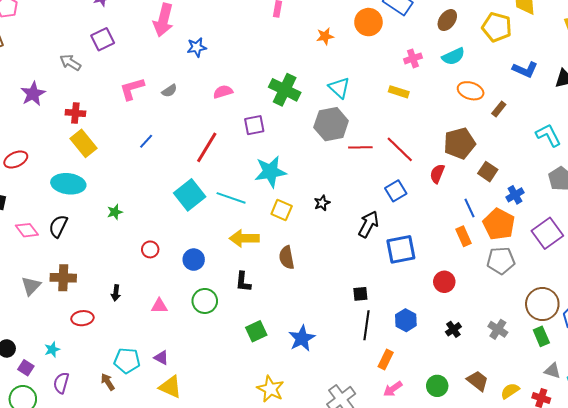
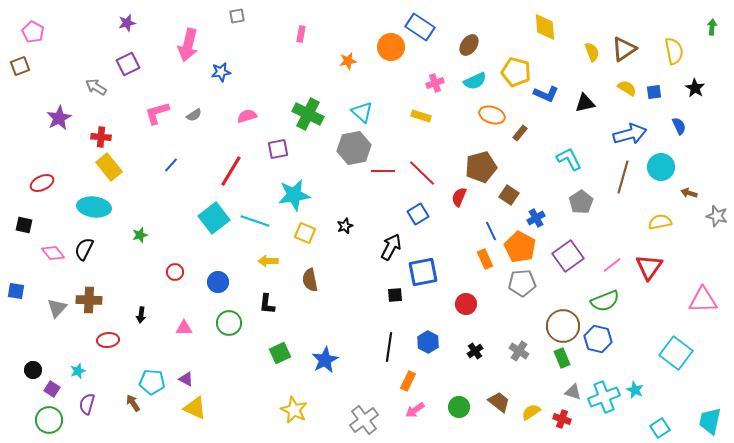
yellow pentagon: (497, 27) -> (516, 72), moved
yellow arrow: (244, 238) -> (268, 261), size x0.7
black square: (360, 294) -> (395, 295), moved

